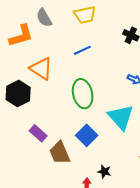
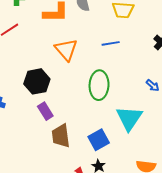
black hexagon: (18, 93) -> (37, 81), moved
blue square: (87, 135) -> (99, 140), moved

